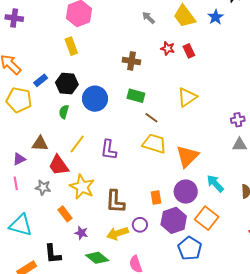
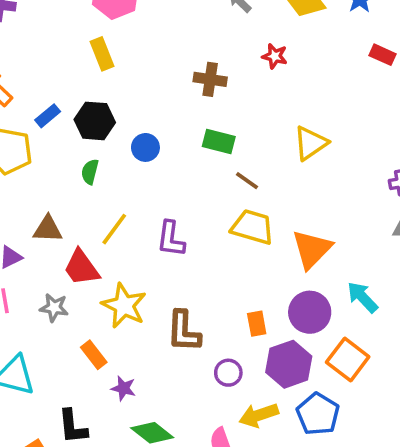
red rectangle: (189, 51) -> (382, 55), moved, turned -40
blue circle: (95, 99) -> (145, 147), size x0.6
yellow arrow: (117, 233) -> (259, 415), moved

